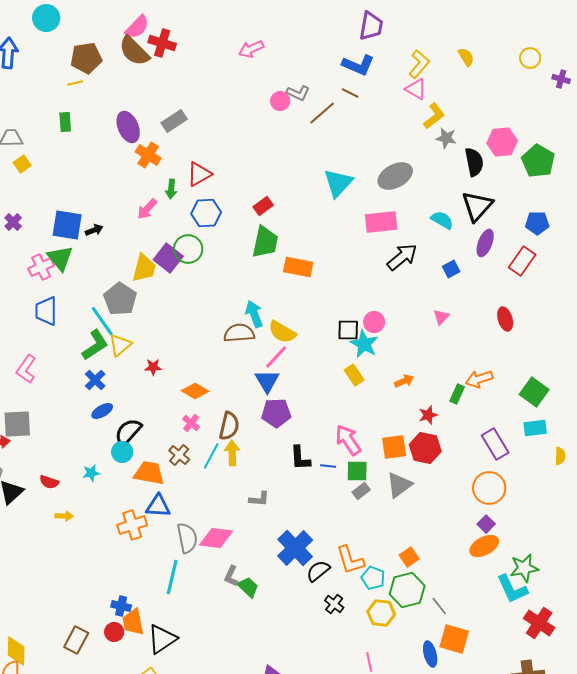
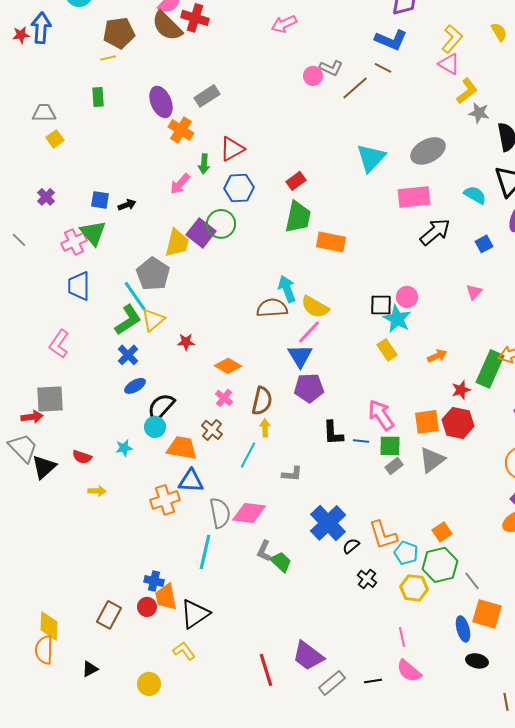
blue square: (67, 225) -> (100, 200), size x0.6
green rectangle: (457, 394) -> (490, 369), size x1.8
yellow arrow: (232, 453) -> (265, 428), size x0.7
cyan line: (211, 456) -> (248, 455), moved
black semicircle: (318, 571) -> (351, 546), size x0.7

